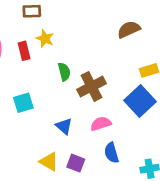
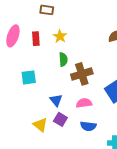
yellow star: (45, 39) -> (60, 36), moved
blue semicircle: (111, 153) -> (88, 126), turned -77
purple square: (76, 163) -> (60, 119), moved

